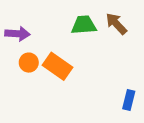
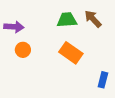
orange rectangle: (58, 66) -> (71, 53), moved

